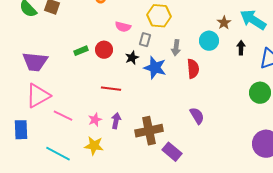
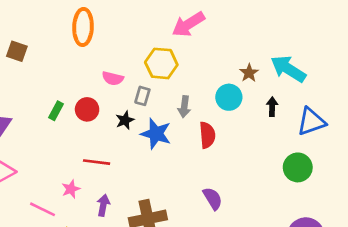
green rectangle: (81, 51) -> (56, 111), turned -40
pink line: (63, 116) -> (42, 209), moved
pink star: (95, 120) -> (71, 189), moved

